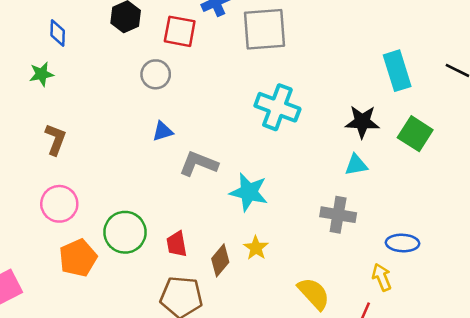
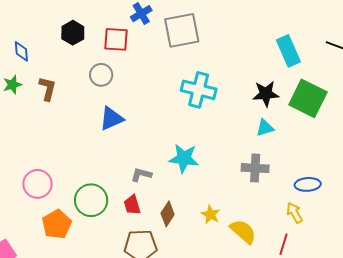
blue triangle: (163, 131) -> (111, 119), size x1.5
green square: (415, 134) -> (308, 98), size x1.4
brown L-shape: (55, 139) -> (48, 89), moved
gray L-shape: (198, 164) -> (141, 175), moved, size x0.7
yellow star: (256, 248) -> (211, 214), moved

